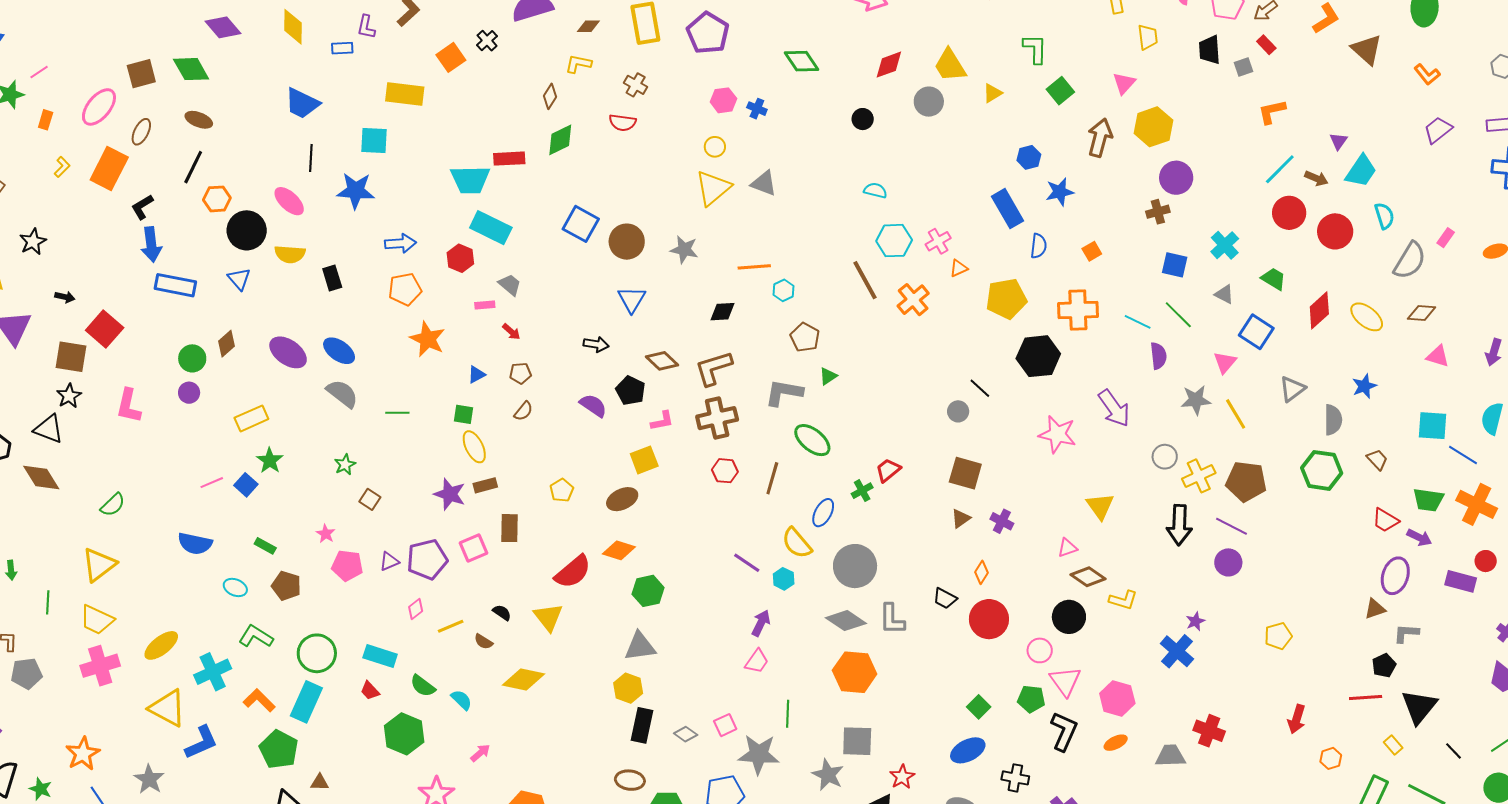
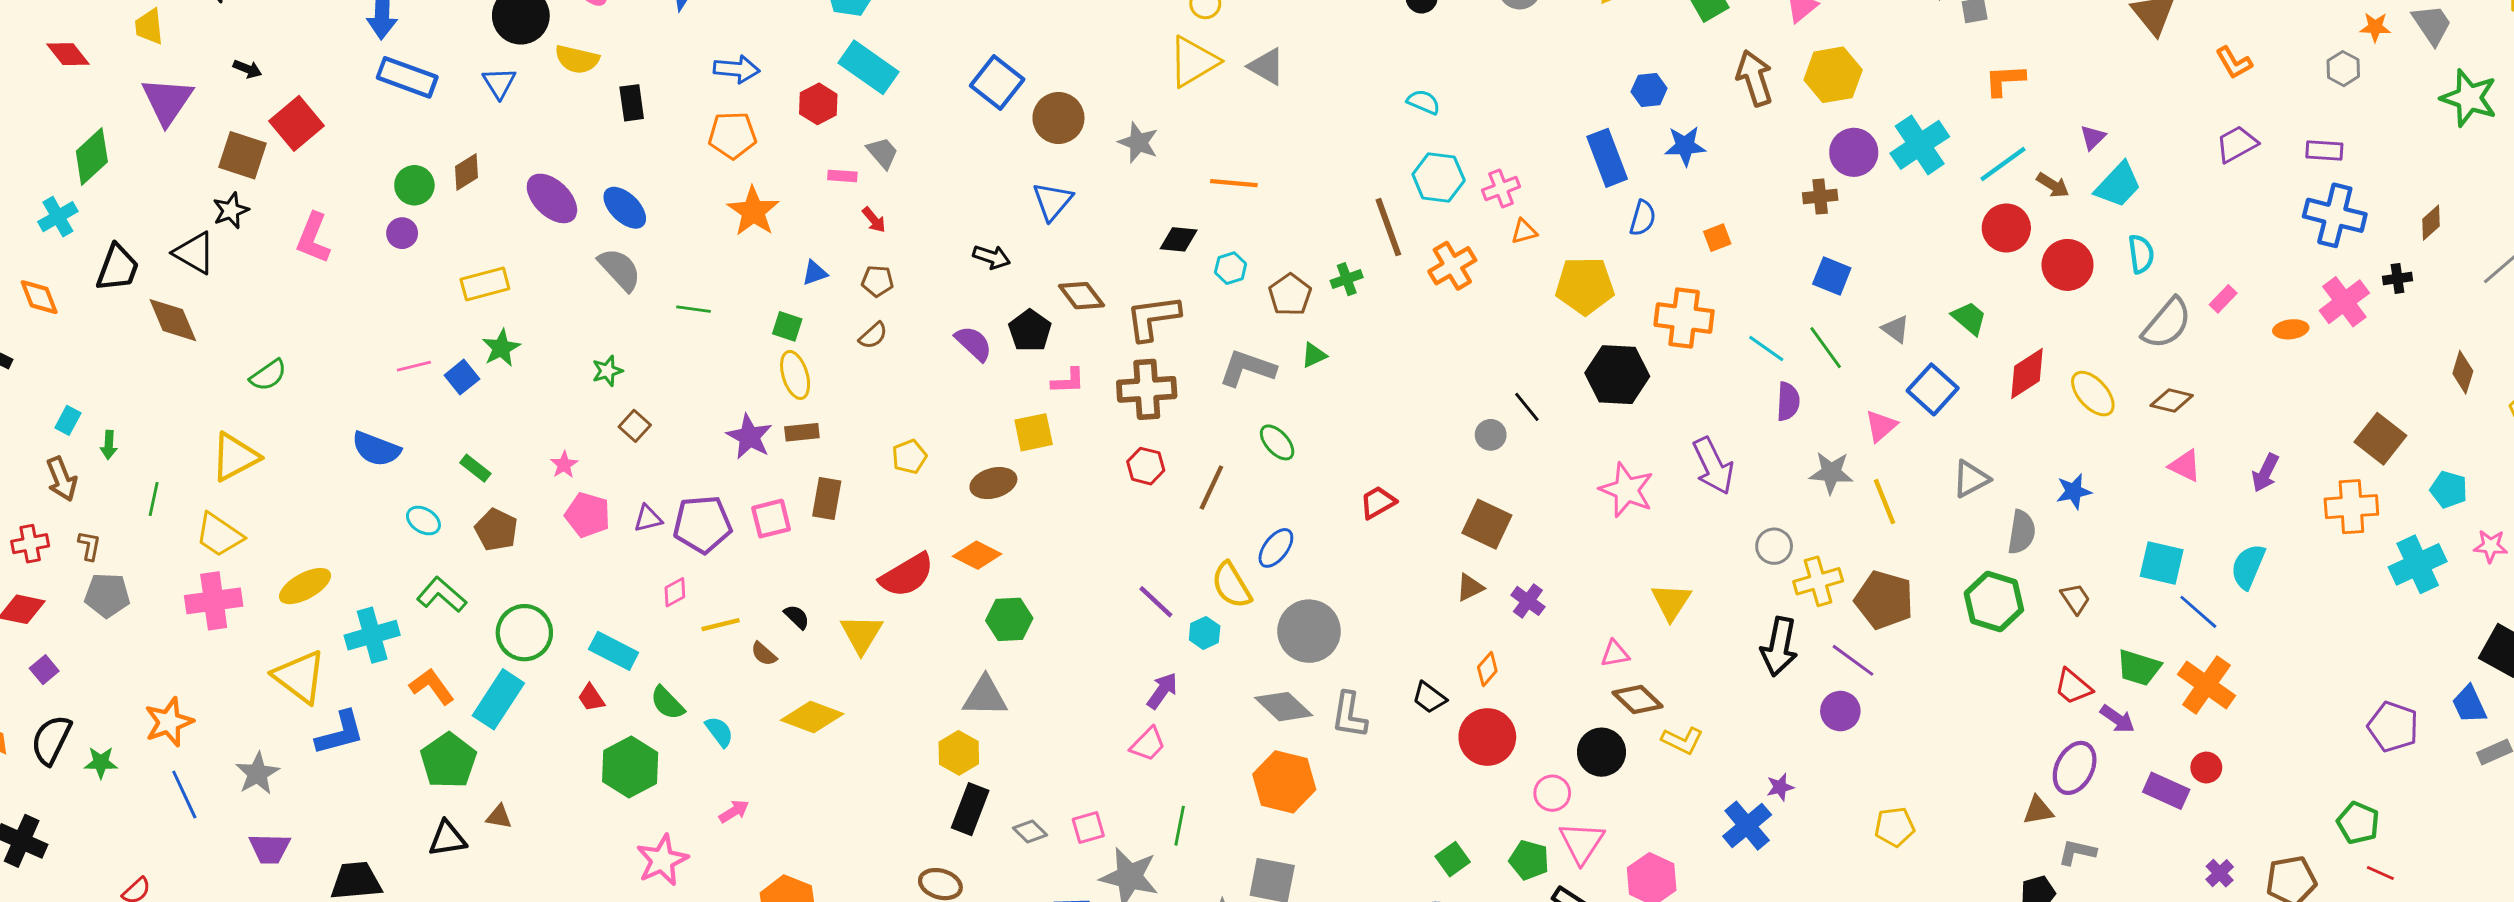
brown arrow: (1100, 138) -> (1755, 78), turned -42
cyan cross: (1225, 245) -> (1920, 145), moved, size x1.4
cyan hexagon: (783, 290) -> (1231, 268), moved
green ellipse: (812, 440) -> (1277, 442), size x0.7
green cross: (862, 491) -> (1347, 279), moved
green star: (41, 789) -> (101, 763), turned -30

